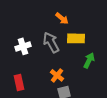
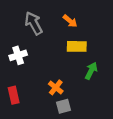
orange arrow: (62, 18) -> (70, 21), moved
gray arrow: (51, 42) -> (34, 23), moved

